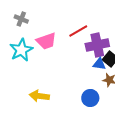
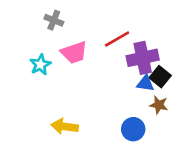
gray cross: (21, 19) -> (54, 20), moved
cyan star: (21, 50) -> (40, 65), size x0.7

